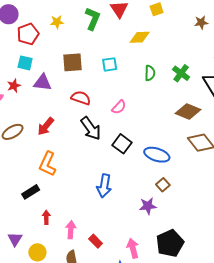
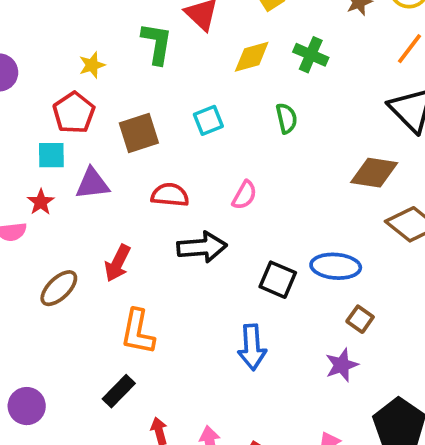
red pentagon: (28, 34) -> (74, 113), moved
green cross: (181, 73) -> (311, 55), moved
black arrow: (91, 128) -> (202, 247), turned -45
black square: (122, 144) -> (278, 280), moved

